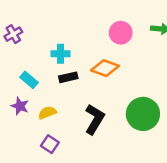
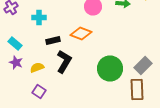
cyan cross: (60, 54) -> (39, 18), moved
cyan rectangle: (29, 80) -> (15, 44), moved
black L-shape: (95, 119) -> (64, 62), moved

